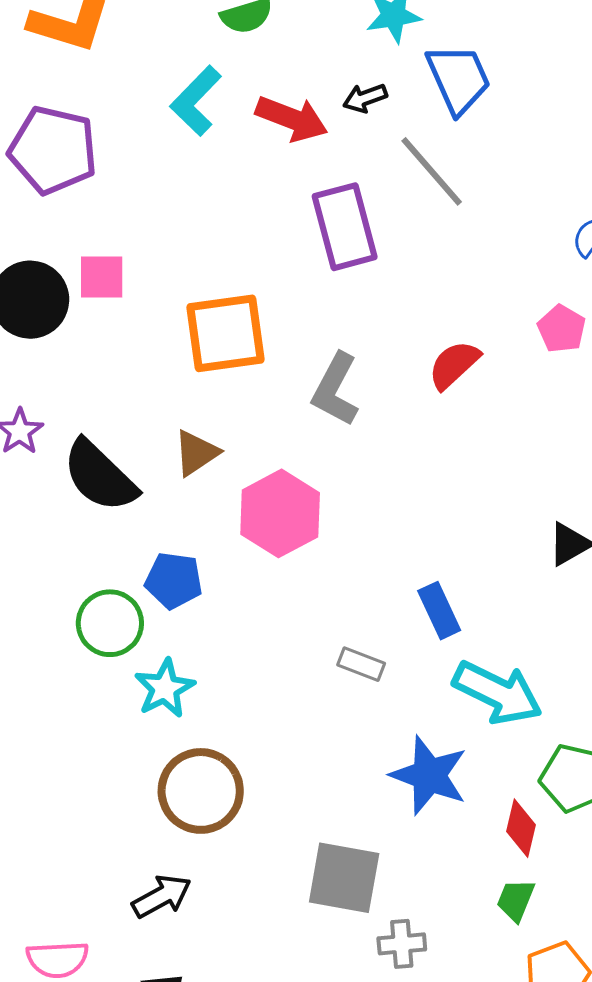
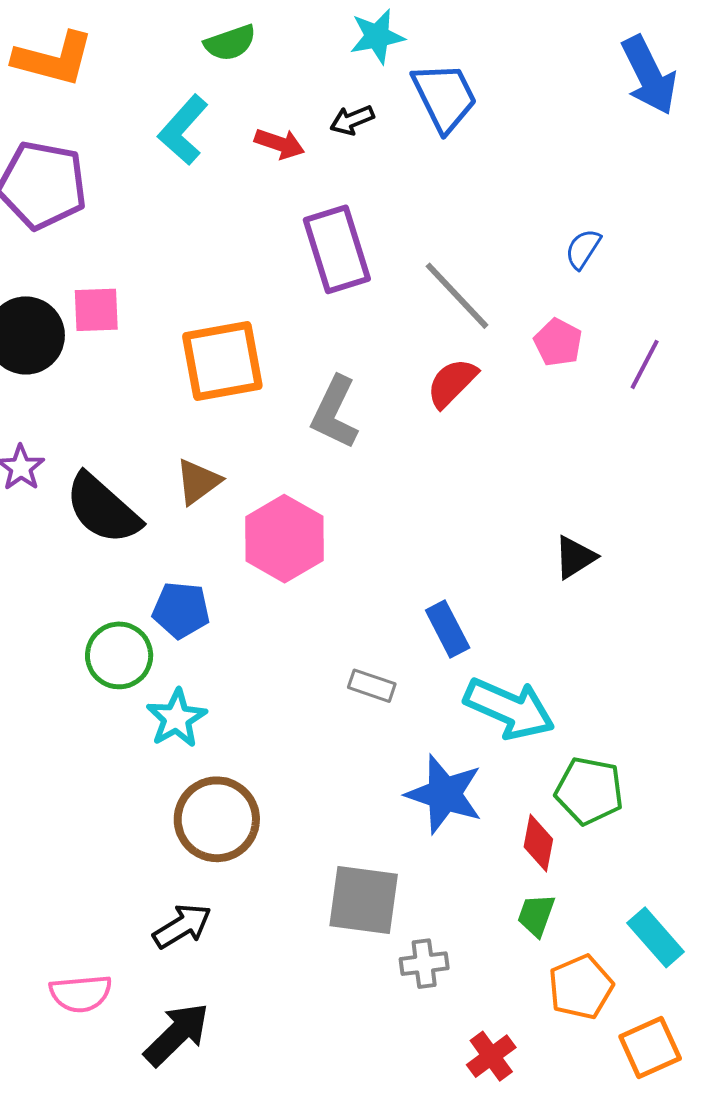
red arrow: (292, 119) -> (279, 144), size x0.7
gray line: (432, 171) -> (457, 296), moved

